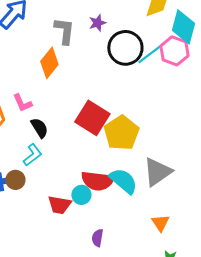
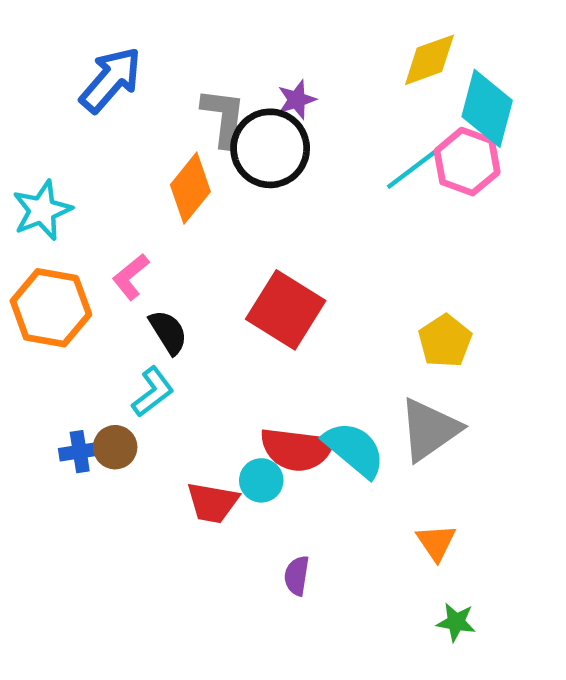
black circle: (125, 48) -> (270, 148), moved
pink L-shape: (22, 103) -> (131, 277), turned 75
yellow pentagon: (121, 133) -> (445, 341), moved, size x0.7

